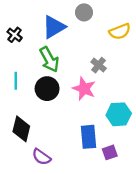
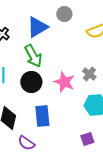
gray cross: (99, 65) -> (89, 74), moved
blue rectangle: (88, 137) -> (42, 116), moved

